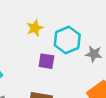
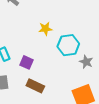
purple square: (46, 61) -> (26, 62), moved

